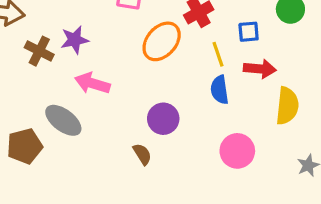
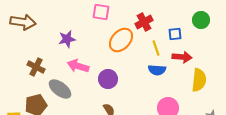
brown cross: (39, 51) -> (36, 67), moved
blue semicircle: (220, 90) -> (157, 70), turned -78
purple circle: (163, 119) -> (108, 79), moved

